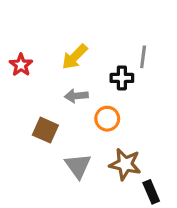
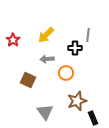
brown star: (125, 164) -> (77, 101), turned -30
gray triangle: (78, 166) -> (45, 112), moved

